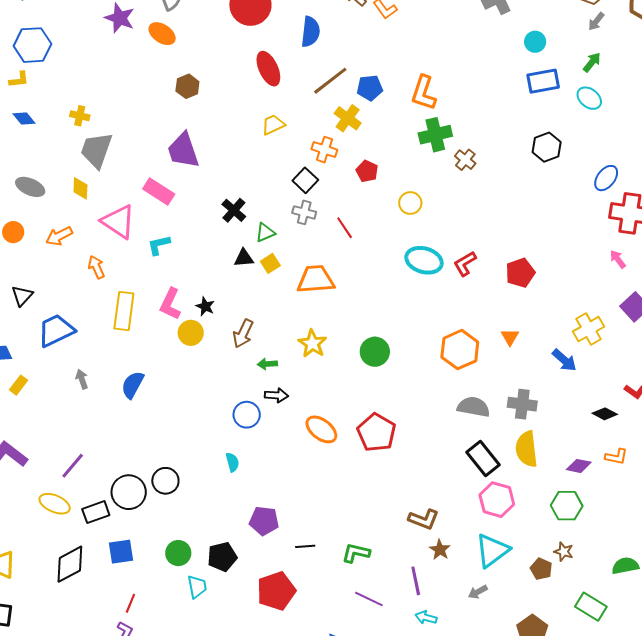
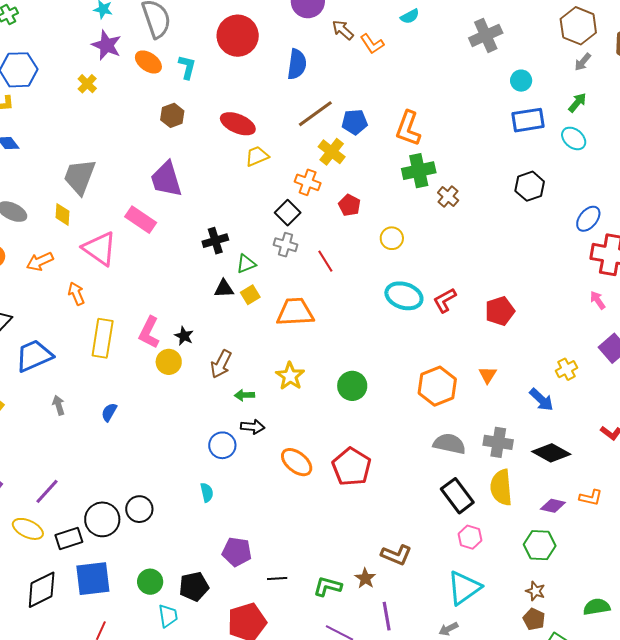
red ellipse: (268, 69) -> (238, 124), moved, turned -44
yellow cross: (80, 116) -> (87, 84), moved, turned 30
black cross: (234, 210) -> (215, 241), turned 30
cyan L-shape: (159, 245) -> (187, 67), moved, turned 115
yellow cross: (589, 329) -> (566, 369), size x0.7
blue semicircle: (133, 385) -> (109, 412), size x0.7
black diamond: (605, 414) -> (551, 453), moved, size x1.5
pink hexagon: (497, 500) -> (470, 537), size x0.7
brown star: (440, 550) -> (365, 578), moved
blue square: (121, 552) -> (93, 579), size x1.4
brown pentagon: (541, 569) -> (534, 619), moved

